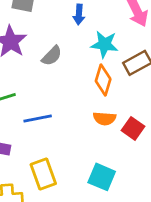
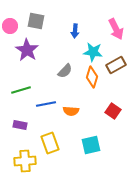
gray semicircle: (52, 56) -> (65, 71), moved
orange semicircle: (105, 118) -> (71, 111), moved
cyan square: (102, 177) -> (91, 145), turned -36

